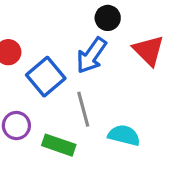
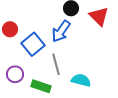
red triangle: (148, 51) -> (99, 16), moved

